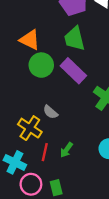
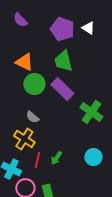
gray semicircle: (50, 112) -> (32, 117), moved

